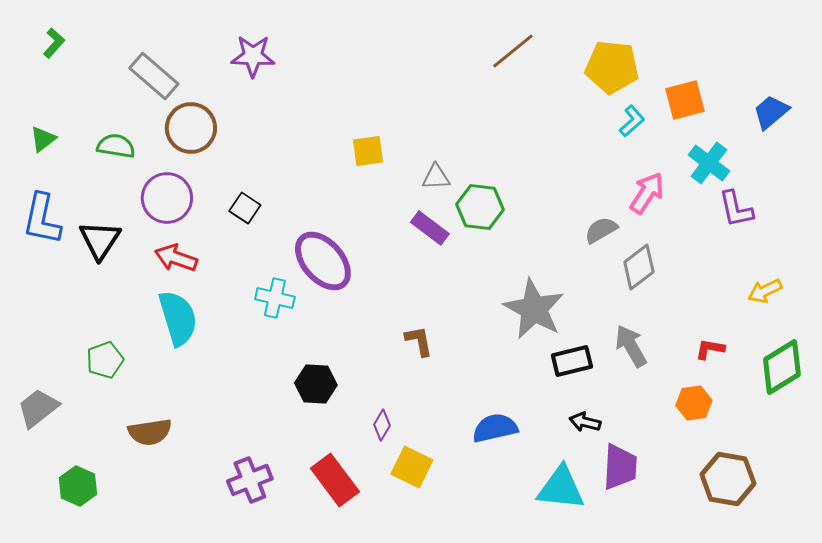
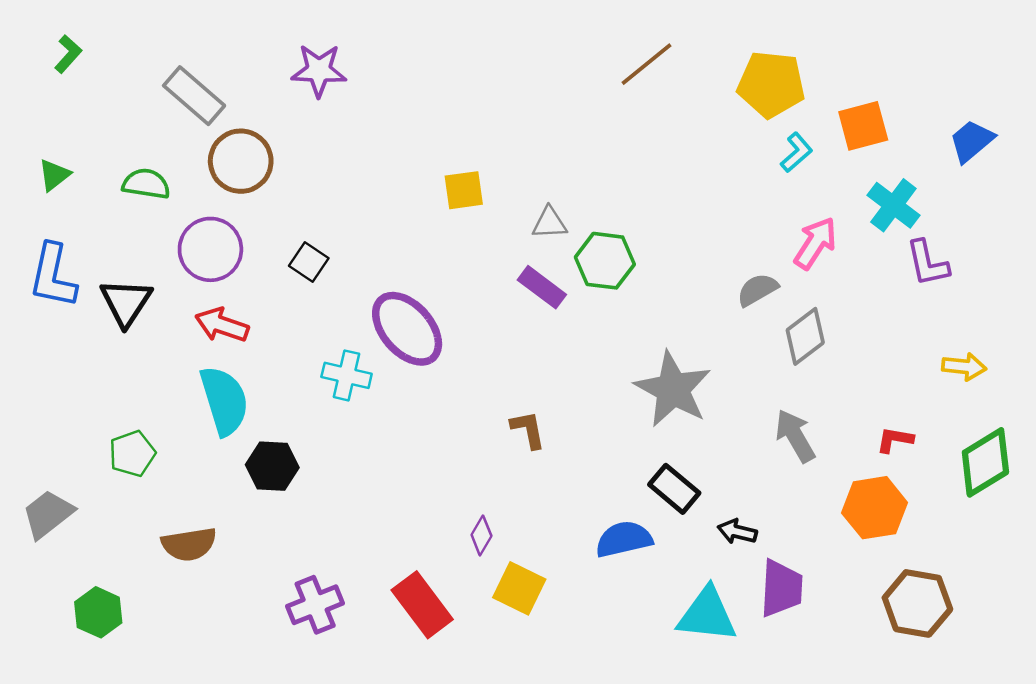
yellow arrow: (765, 291) -> (964, 367), turned -148
black rectangle: (572, 361) -> (674, 489), moved, turned 54
black hexagon: (316, 384) -> (272, 466), moved
orange hexagon: (694, 403) -> (875, 508), size x1.4

